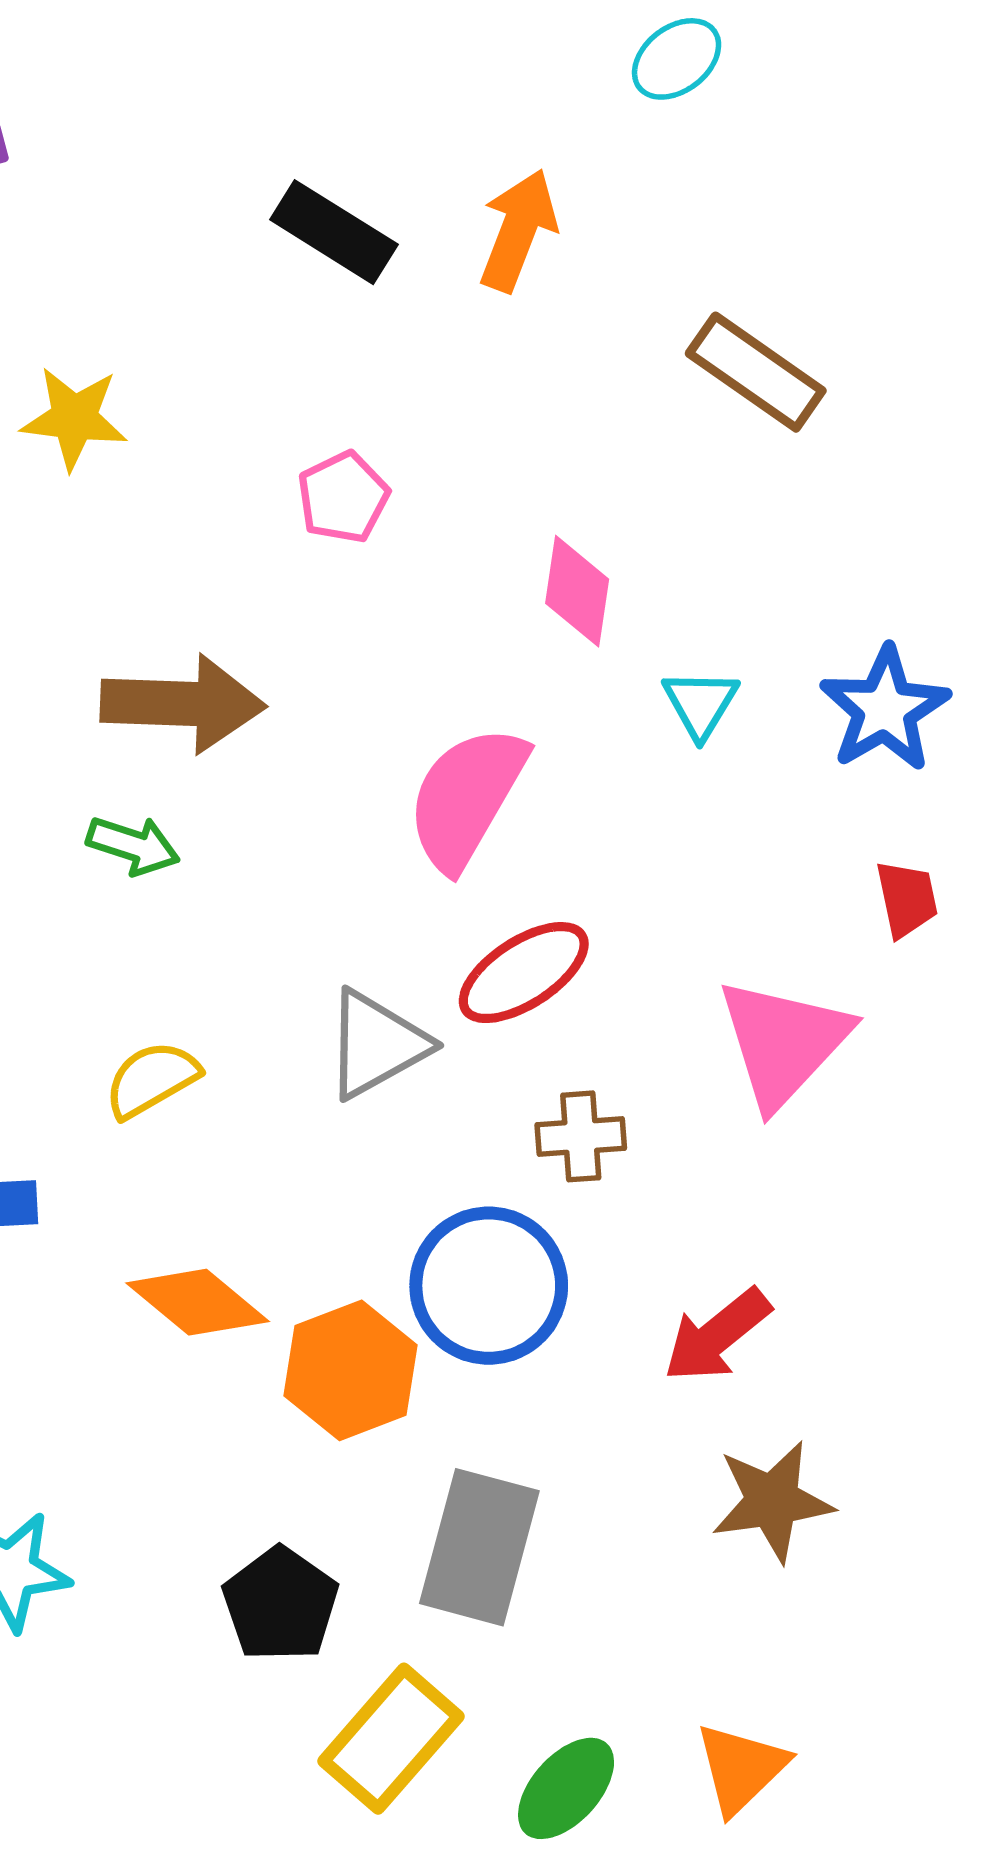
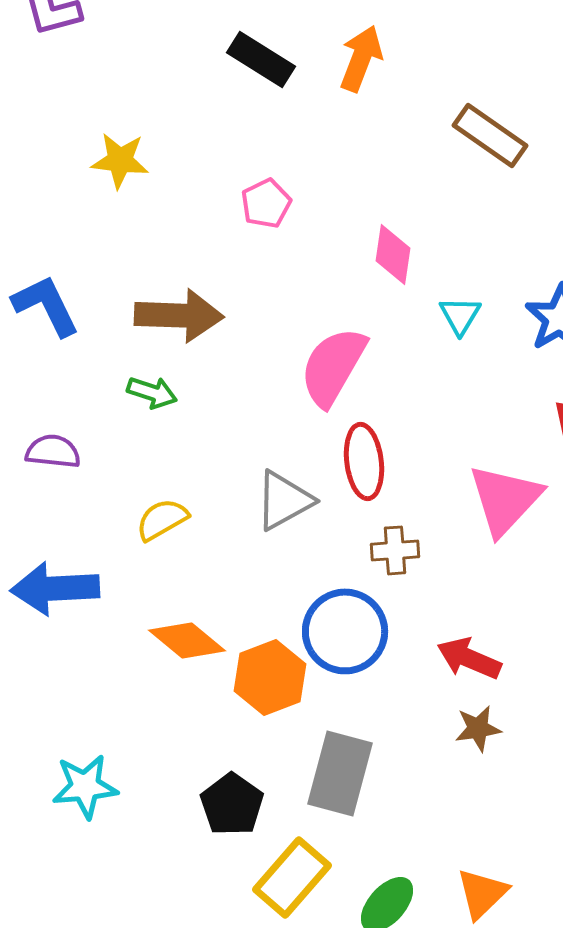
red ellipse: (524, 973) -> (364, 461), turned -64
red arrow: (717, 1335) -> (469, 658), turned 62
brown star: (772, 1501) -> (478, 728), moved, size x0.7

